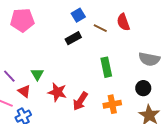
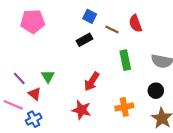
blue square: (78, 15) -> (90, 16), turned -32
green rectangle: (106, 67) -> (125, 60), moved
red star: (57, 92) -> (81, 110), moved
red arrow: (80, 101) -> (92, 81), moved

